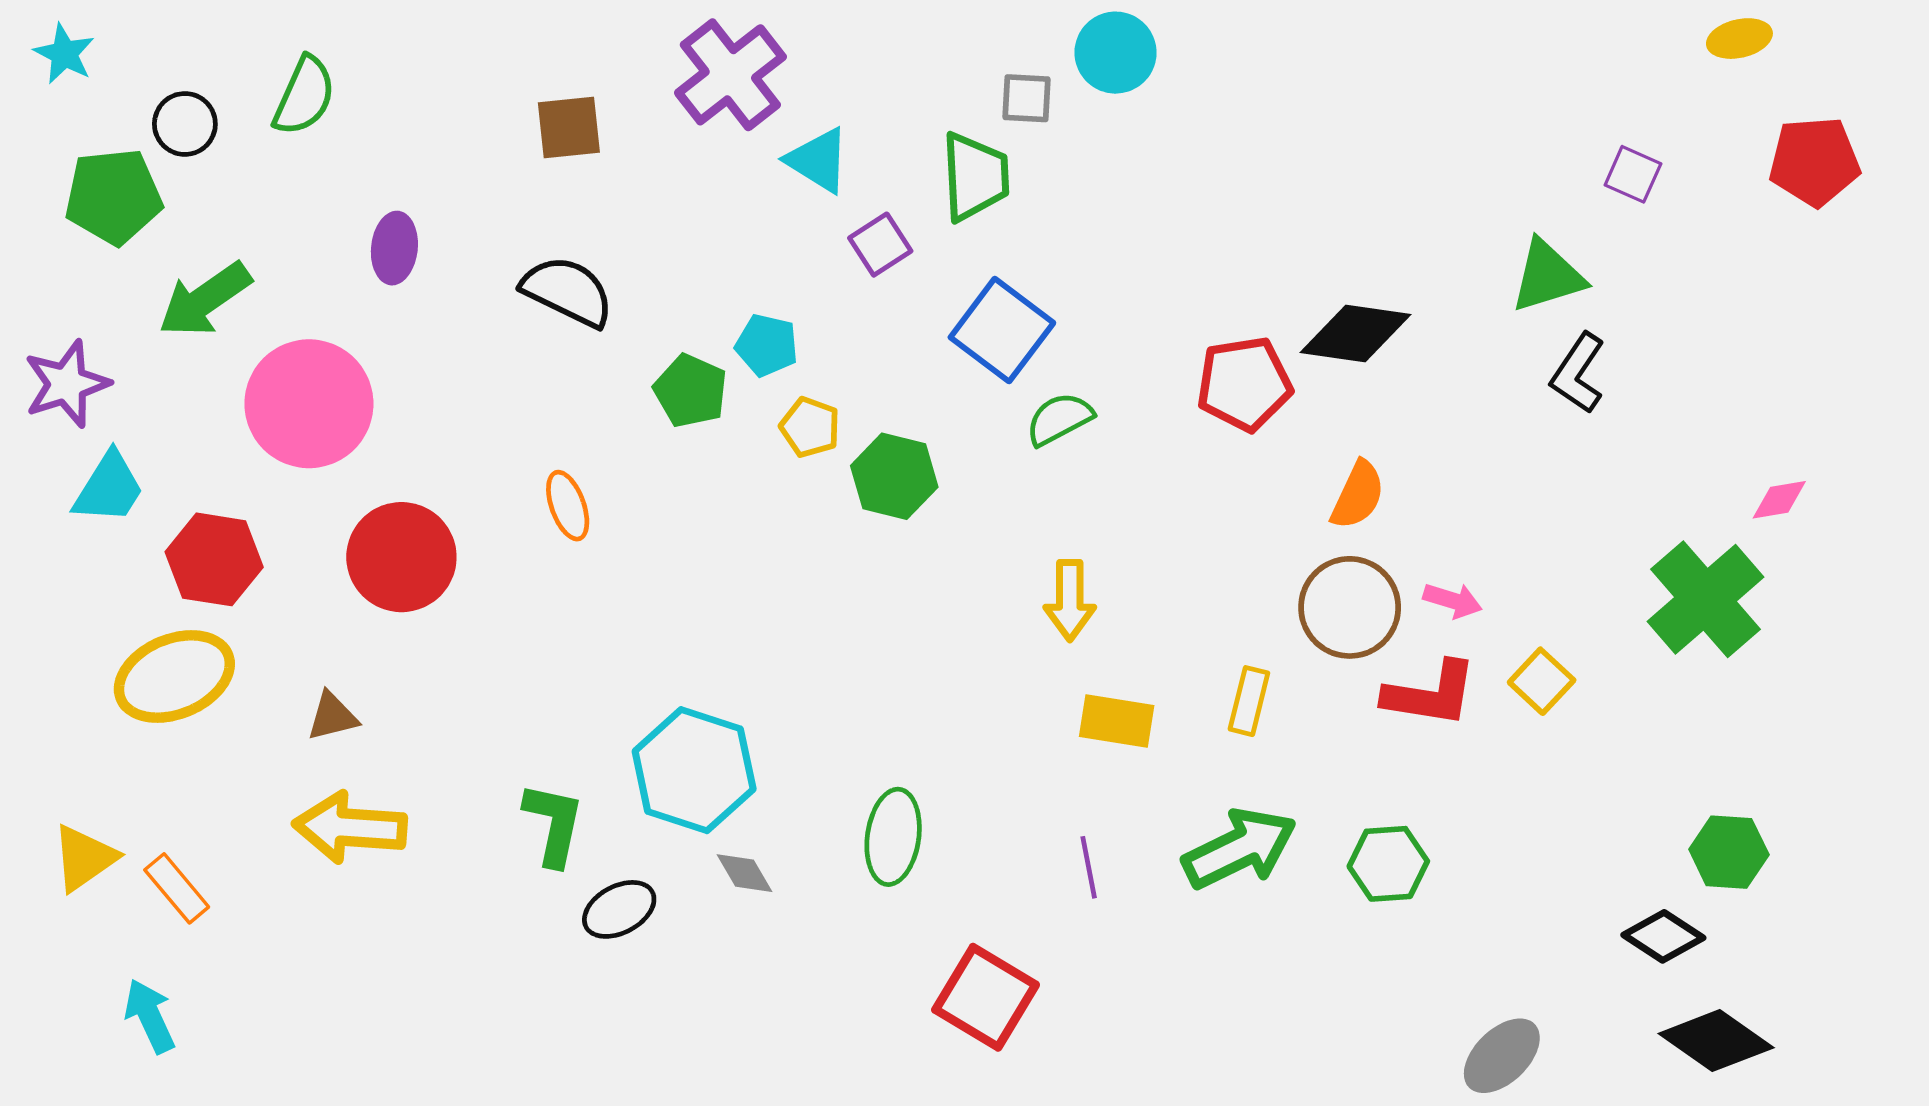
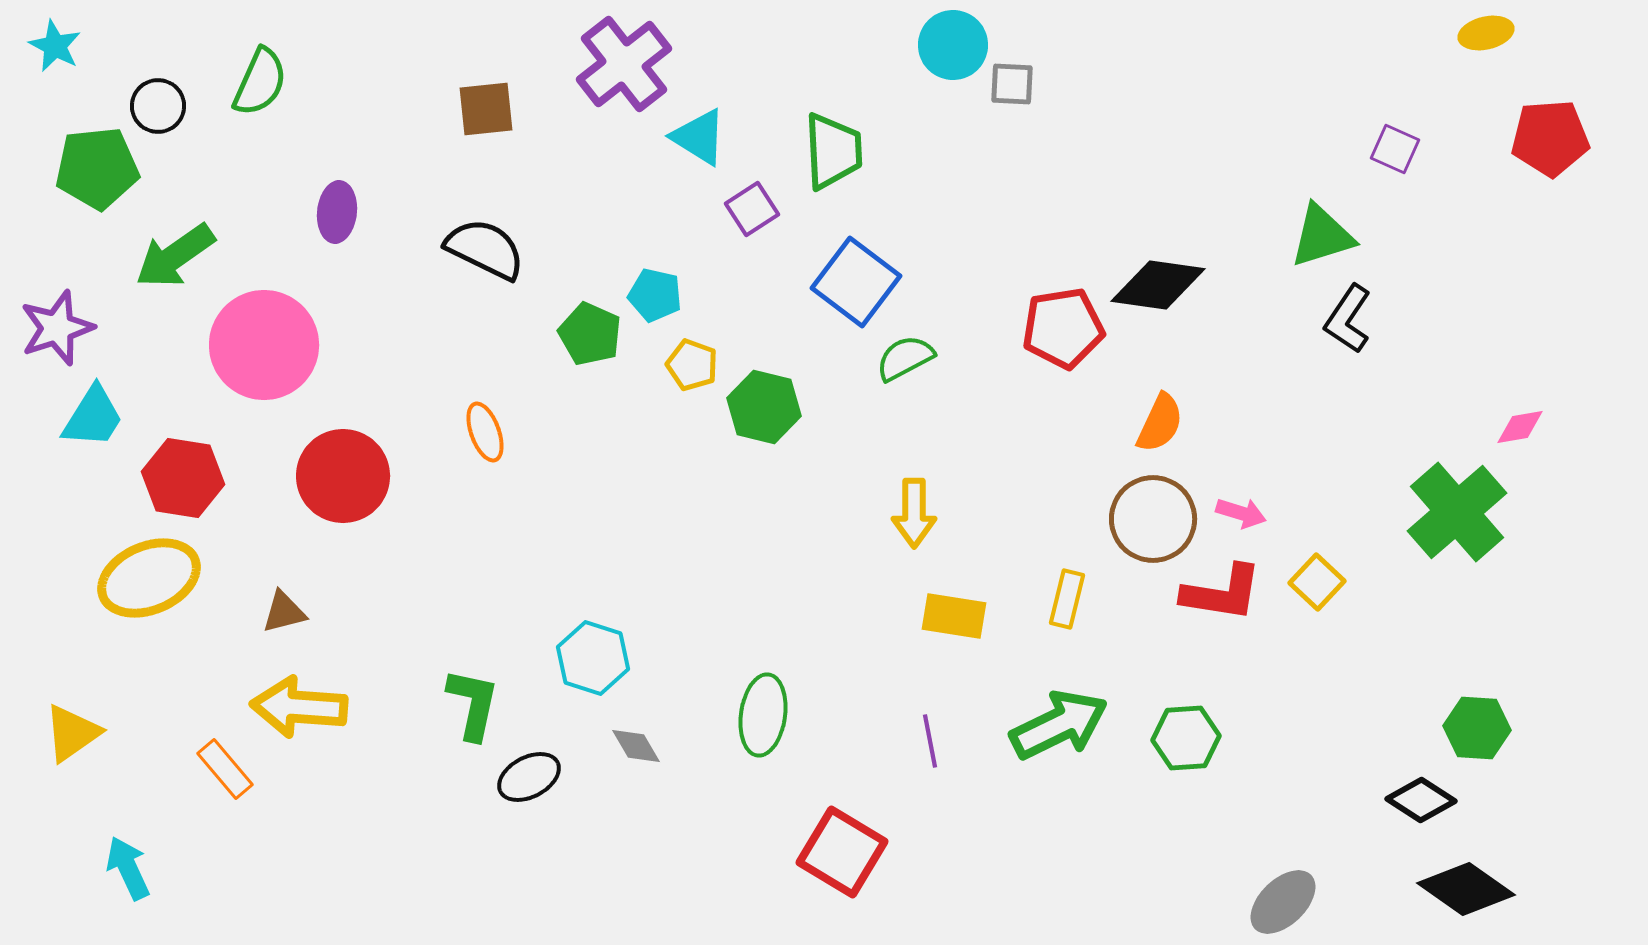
gray square: (1027, 98) -> (1012, 84), moved
cyan hexagon: (694, 770) -> (593, 658), size x0.7
orange rectangle: (177, 888) -> (225, 769), moved

